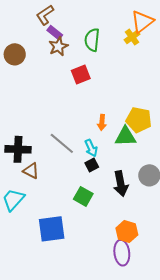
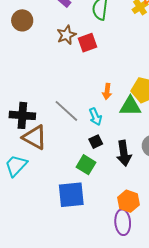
brown star: (58, 46) -> (66, 35), moved
black square: (92, 165) -> (96, 142), moved
brown triangle: (31, 171) -> (35, 137), size x1.5
blue square: (52, 229) -> (71, 195), moved

